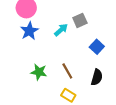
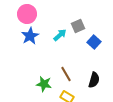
blue square: (97, 47) -> (94, 42), moved
green star: (39, 72) -> (44, 84), moved

